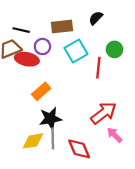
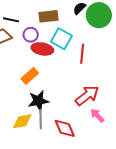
green circle: (114, 49) -> (99, 15), moved, size x1.6
cyan square: (76, 51) -> (61, 39), turned -30
red ellipse: (27, 59) -> (42, 49), moved

